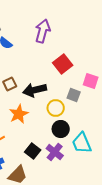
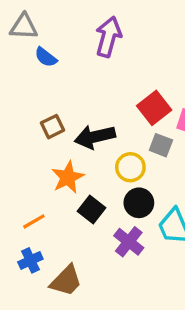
red square: (63, 64) -> (154, 108), moved
black square: (33, 151) -> (91, 210), moved

